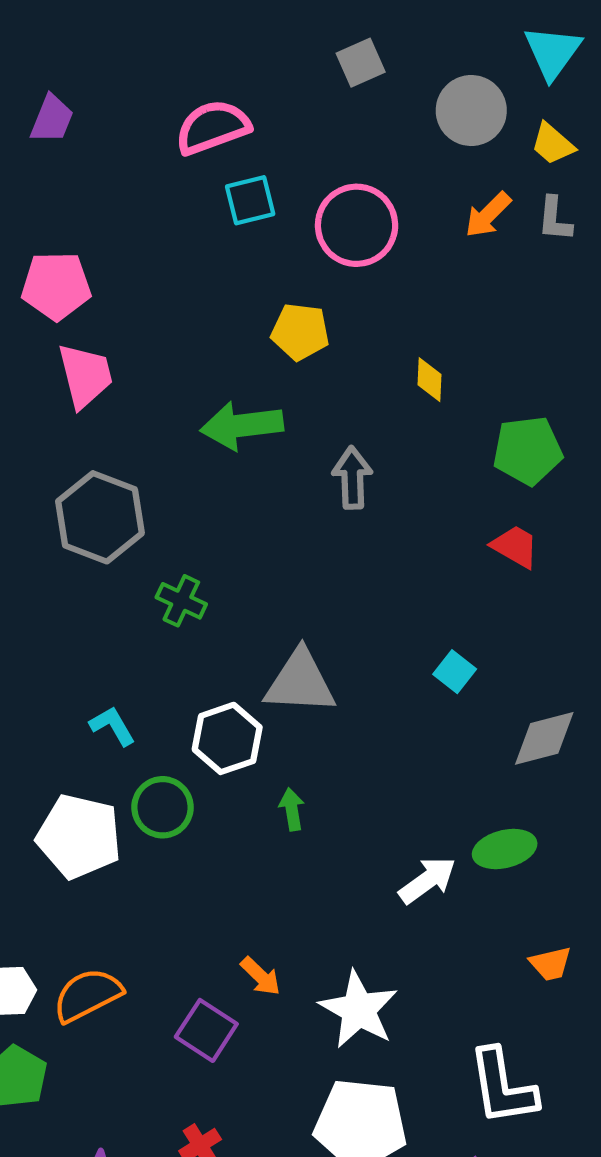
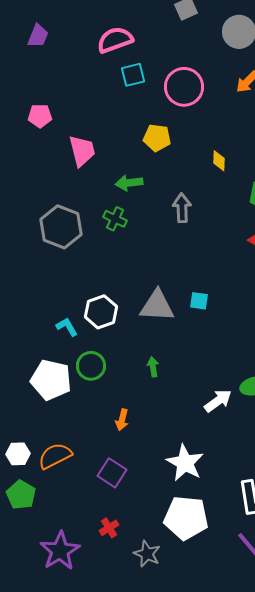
pink pentagon: (56, 286) -> (40, 116), size x0.7
pink trapezoid: (85, 375) -> (82, 151), moved
green arrow: (242, 426) -> (129, 183), size x0.7
green cross: (181, 601) -> (115, 219), moved
cyan square: (455, 672) -> (199, 301), moved, turned -30
white hexagon: (227, 738) -> (101, 312), moved
orange arrow: (261, 976) -> (122, 420), moved, turned 60

